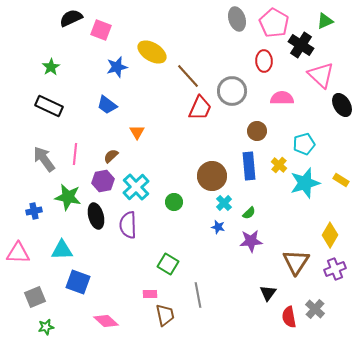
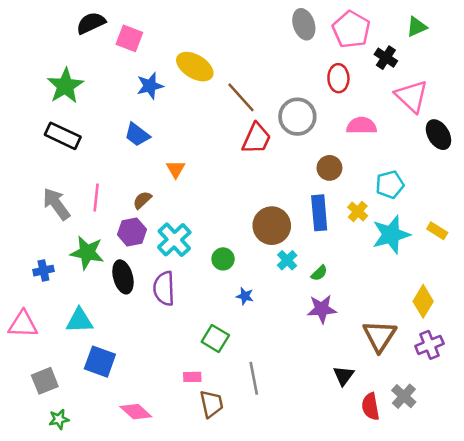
black cross: (301, 45) -> (386, 58), size x0.7
green star: (51, 67) -> (65, 86), size x1.6
blue star: (218, 227) -> (245, 296), moved

